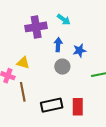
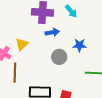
blue arrow: (58, 45) -> (52, 32), moved, turned 64
yellow triangle: (23, 63) -> (22, 44), turned 48

